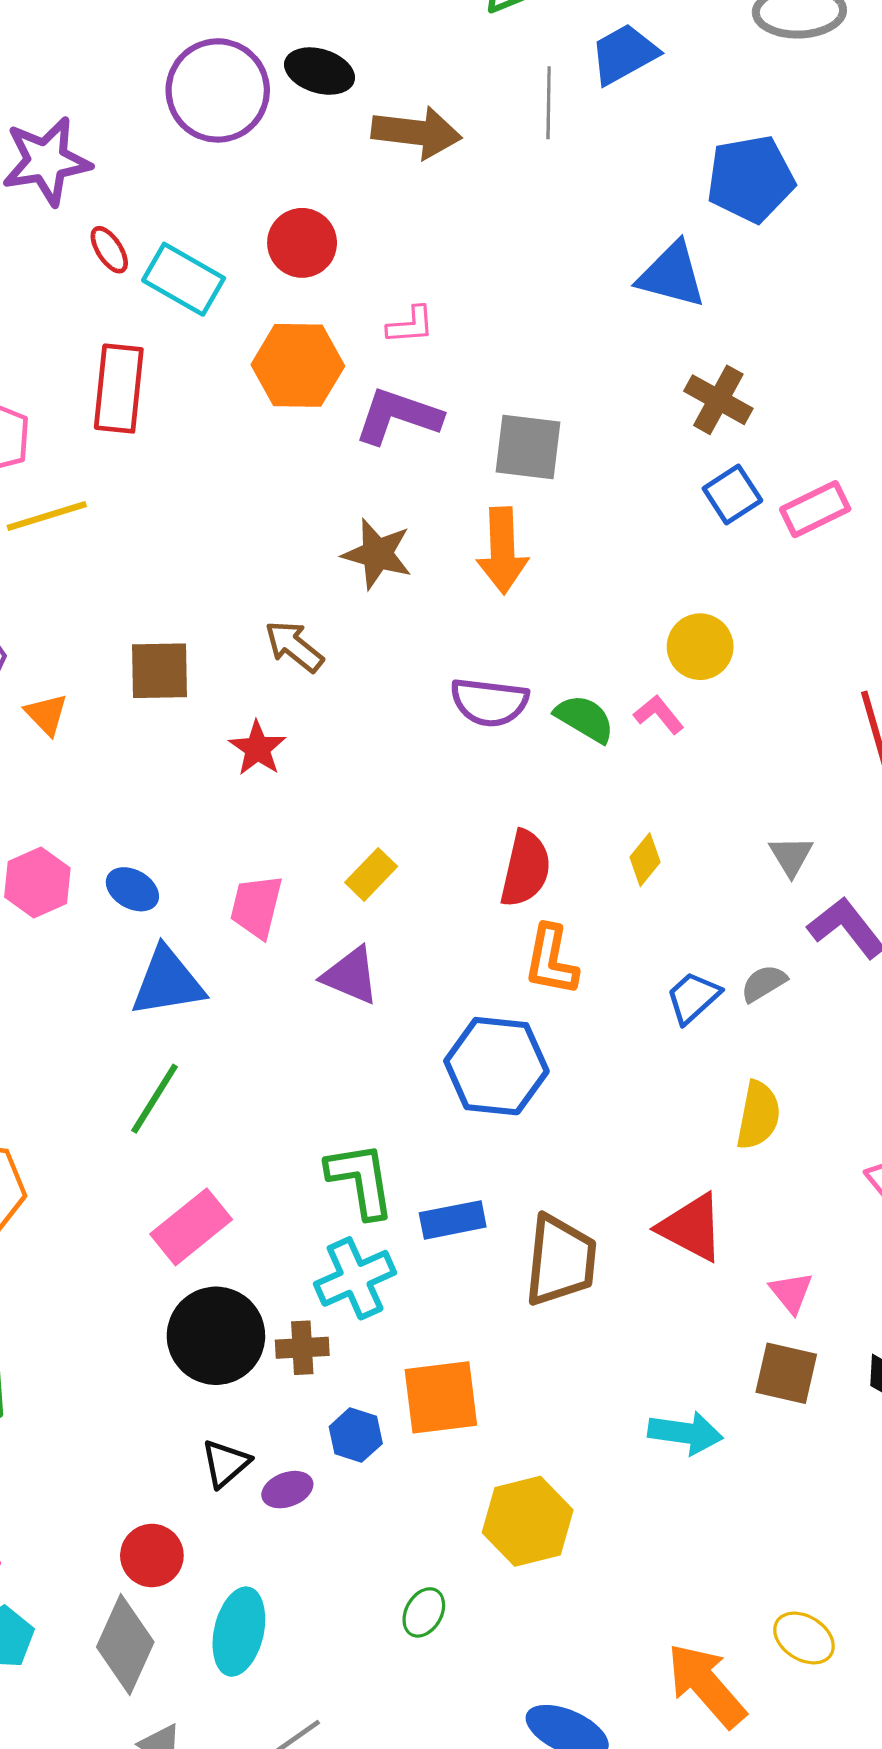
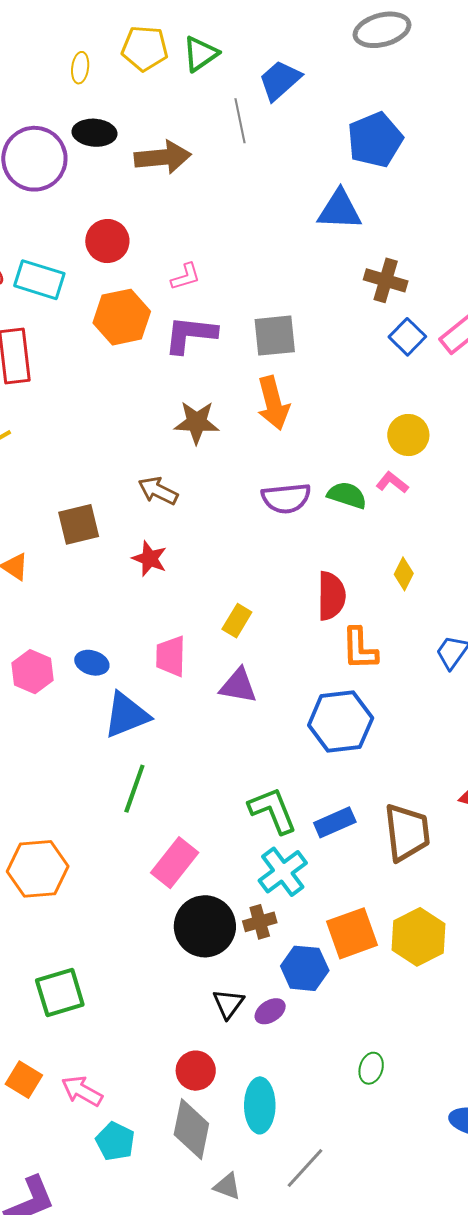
blue hexagon: (356, 1435) -> (305, 968), size x1.4
yellow hexagon: (528, 1521) -> (418, 937), moved

